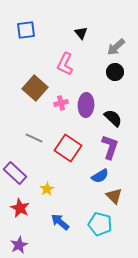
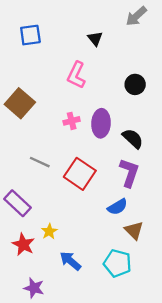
gray arrow: (116, 47) -> (136, 16), moved
brown square: (35, 88) -> (20, 103), moved
yellow star: (47, 189) -> (49, 231), moved
purple star: (19, 245) -> (34, 288), moved, turned -30

